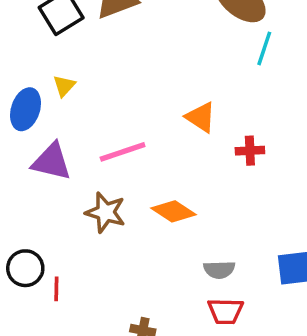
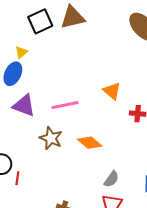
yellow triangle: (64, 86) -> (21, 52), moved
gray semicircle: (219, 270) -> (111, 179), turned -60

